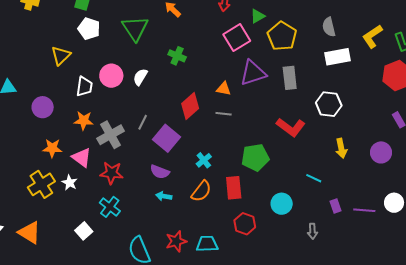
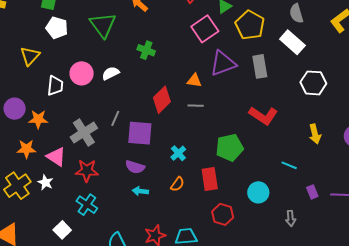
white rectangle: (338, 57) -> (292, 42), moved, turned 55
white semicircle: (140, 77) -> (111, 73), turned 36
white hexagon: (329, 104) -> (313, 83), moved
orange star: (84, 121) -> (38, 119), moved
purple square: (166, 138) -> (140, 133), turned -32
orange semicircle: (201, 191) -> (177, 184), size x0.7

